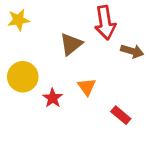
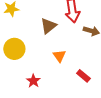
red star: (53, 98) -> (33, 81), moved

